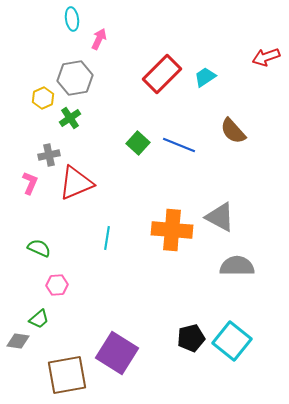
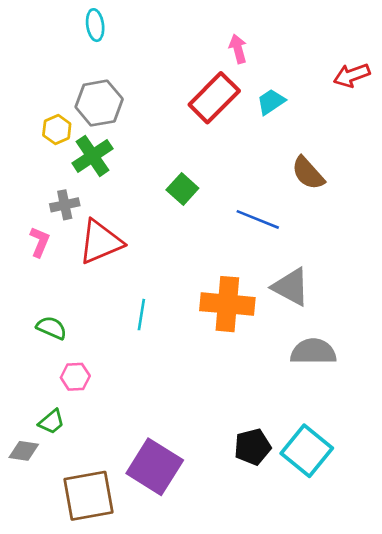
pink arrow: (99, 39) -> (238, 49), moved, turned -40
green cross: (70, 118) -> (92, 156), size x1.4
blue line: (179, 145) -> (258, 219), moved

